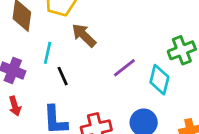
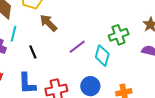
cyan line: (48, 53) -> (13, 34), moved

